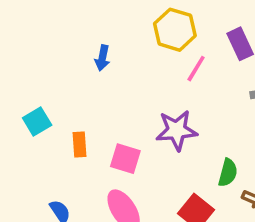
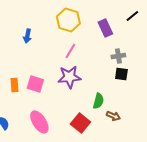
pink line: (196, 69) -> (70, 51), moved
pink square: (125, 159) -> (35, 84), moved

